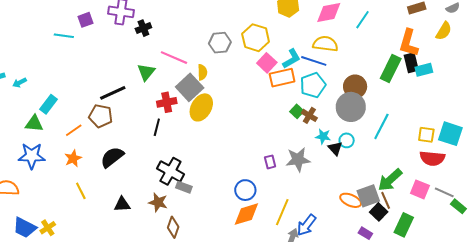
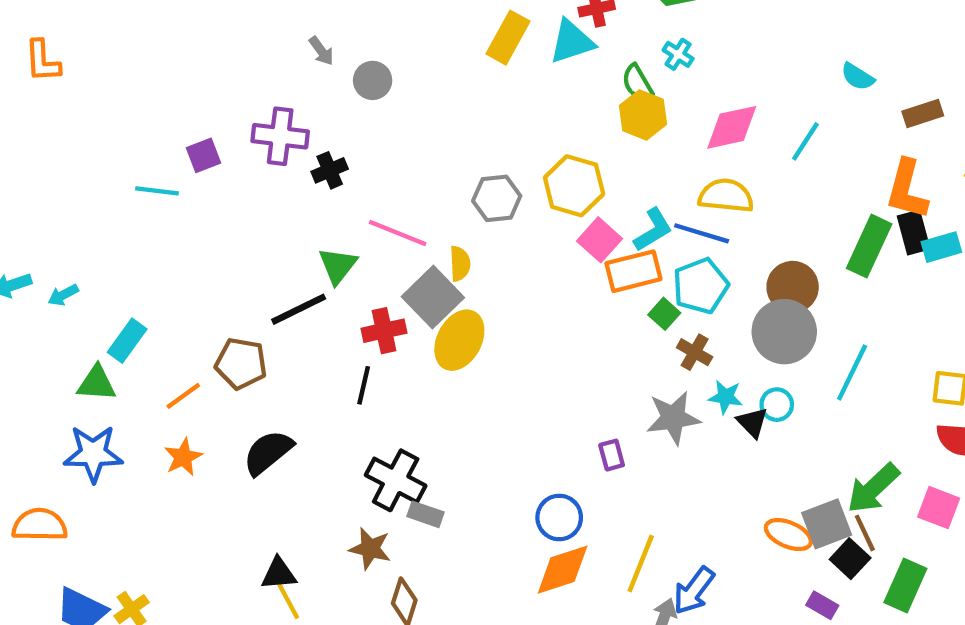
black line: (113, 93) -> (299, 309), moved
green square: (297, 111) -> (664, 314), moved
gray star: (298, 160) -> (673, 418), moved
yellow line: (81, 191) -> (288, 601), moved
black triangle: (122, 204) -> (279, 574), moved

